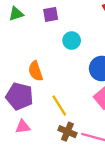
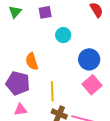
green triangle: (16, 14) -> (15, 12), turned -32
yellow line: (59, 105) -> (52, 91), turned 30

